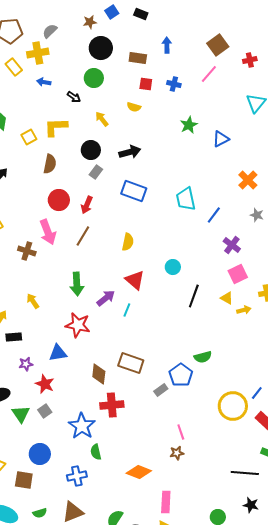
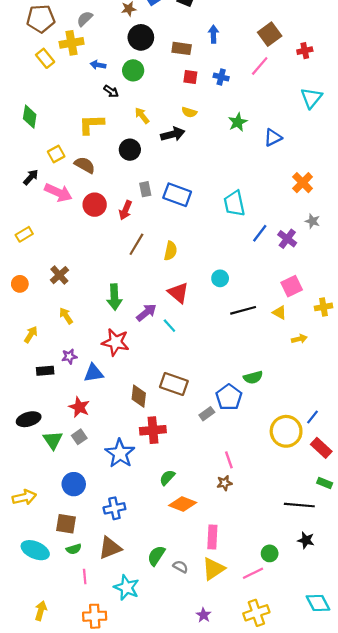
blue arrow: (44, 82) -> (98, 65), moved
yellow semicircle: (134, 107) -> (189, 112), moved
yellow square: (29, 137) -> (56, 154), moved
black arrow: (130, 152) -> (173, 134), moved
brown semicircle: (50, 164) -> (85, 165), turned -72
gray rectangle: (96, 172) -> (145, 189), moved, turned -48
blue line: (214, 215) -> (260, 233), moved
pink arrow: (48, 232) -> (58, 193), moved, turned -45
brown line: (83, 236) -> (136, 244), moved
purple cross: (232, 245) -> (287, 239), moved
brown cross: (27, 251) -> (59, 275), moved, turned 30
black line: (194, 296) -> (243, 310), turned 55
cyan line: (127, 310) -> (169, 326), turned -64
yellow arrow: (244, 310) -> (299, 339), moved
black rectangle: (14, 337) -> (45, 371), moved
purple star: (26, 364) -> (69, 356), moved
green semicircle: (96, 452) -> (167, 478), moved, turned 56
brown square: (24, 480) -> (66, 524), moved

